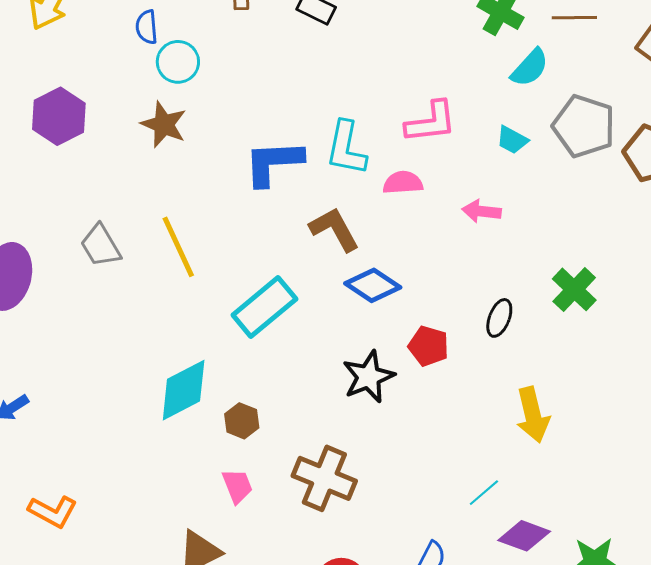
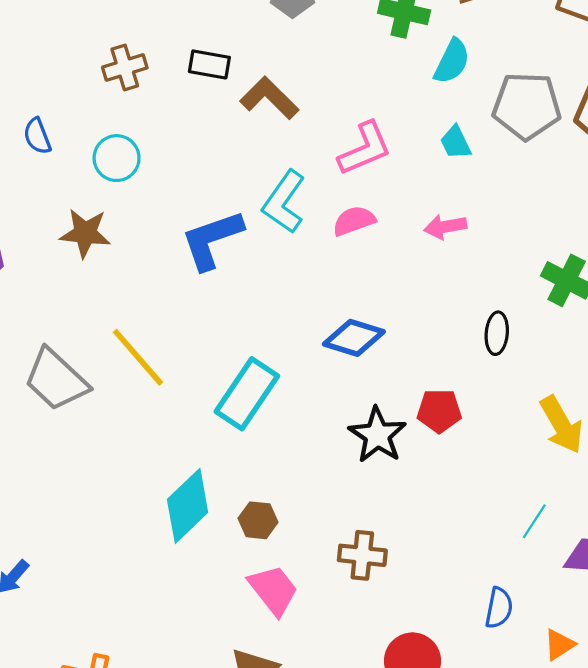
cyan circle: (178, 62) -> (117, 158), moved
cyan trapezoid: (512, 140) -> (456, 142), turned 52
cyan L-shape: (346, 148) -> (284, 202), turned 40
brown L-shape: (334, 229) -> (269, 98), moved
gray trapezoid: (101, 246) -> (56, 380), size x1.4
red pentagon: (429, 346) -> (439, 411), moved
brown cross: (324, 478) -> (362, 555), size x0.7
pink trapezoid: (237, 486) -> (273, 590), size x1.4

